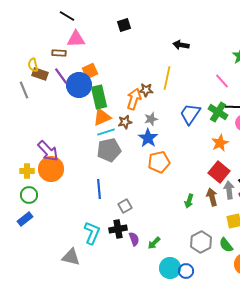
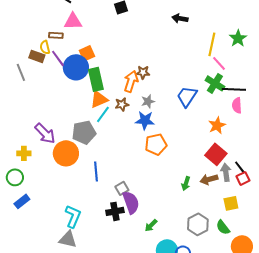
black arrow: (181, 45) -> (180, 18), moved
yellow semicircle: (33, 65) -> (45, 47), moved
yellow line: (167, 78) -> (212, 44), moved
green cross: (218, 112) -> (215, 83), moved
cyan line: (106, 132) -> (103, 114), turned -36
blue star: (148, 138) -> (145, 120), turned -30
gray pentagon: (109, 150) -> (84, 132), moved
orange circle: (51, 169) -> (66, 153), moved
green circle: (29, 195) -> (15, 177), moved
brown arrow: (212, 197) -> (209, 179), turned -90
cyan L-shape: (92, 233) -> (73, 216), moved
purple semicircle: (134, 239) -> (131, 202), moved, size x1.6

